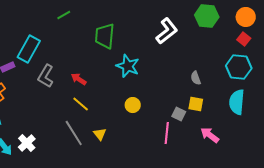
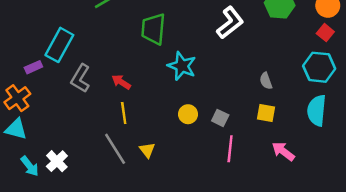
yellow line: (81, 104) -> (124, 113), turned 42
gray square: (179, 114) -> (220, 118), moved

